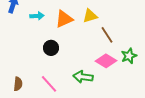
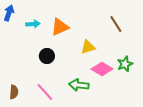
yellow triangle: (90, 16) -> (88, 47), moved
brown line: (107, 35) -> (116, 24), moved

